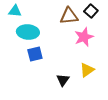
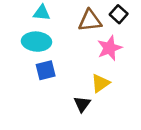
cyan triangle: (15, 11) -> (42, 13), moved
yellow triangle: (87, 70) -> (100, 83), moved

